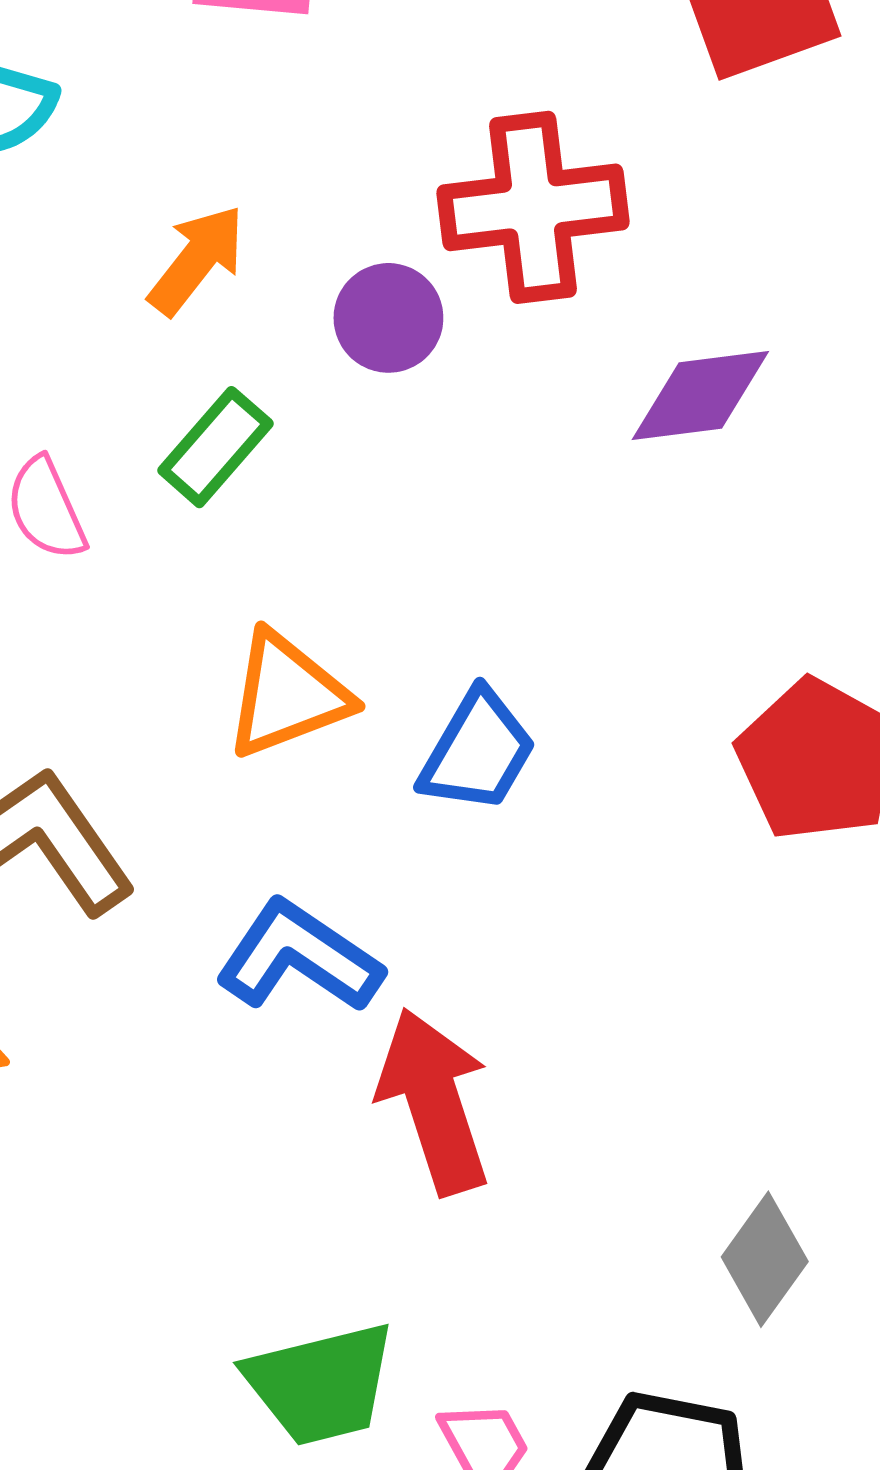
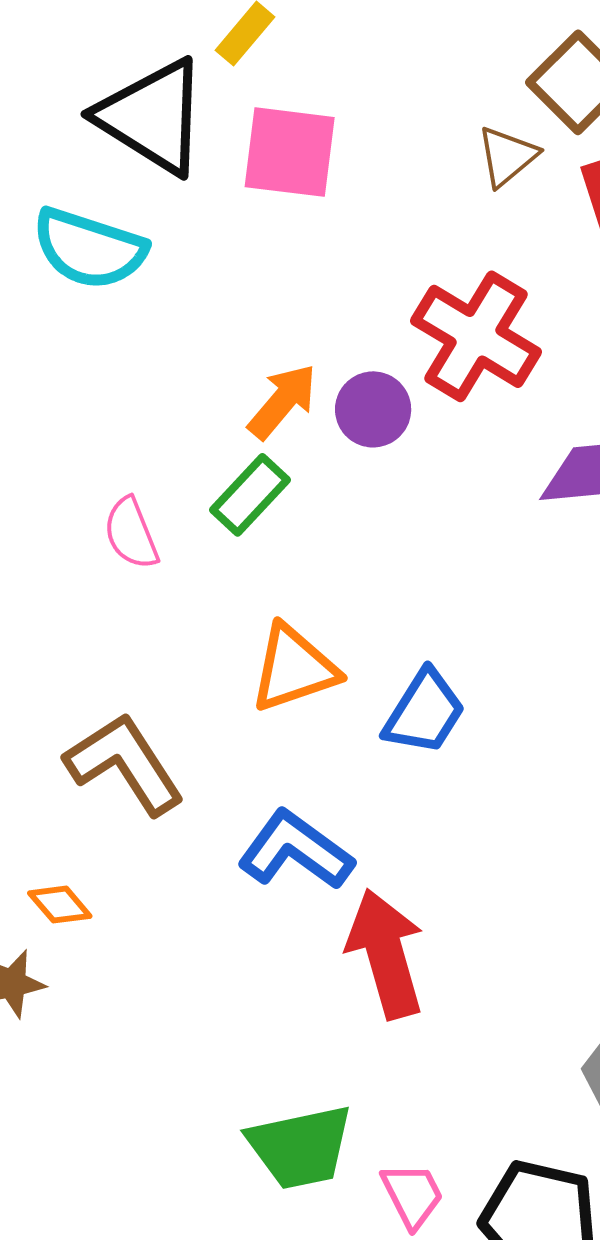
red cross: (533, 207) -> (476, 336), turned 36
orange arrow: (197, 260) -> (282, 401), moved

